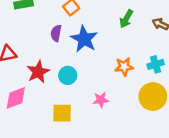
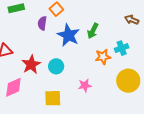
green arrow: (126, 19) -> (93, 31), moved
purple semicircle: (56, 33) -> (42, 23), moved
cyan cross: (156, 64) -> (122, 48), moved

